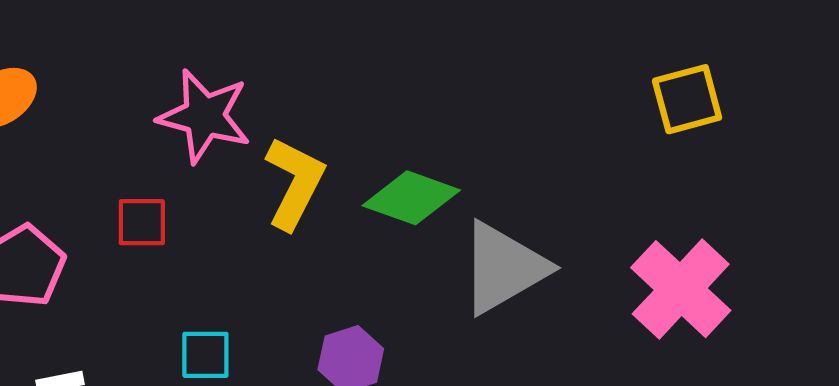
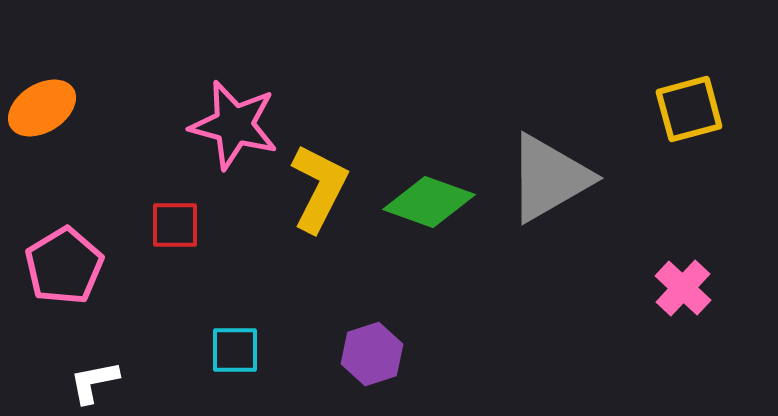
gray triangle: (504, 268) -> (549, 178), moved
pink cross: (681, 289) -> (683, 288), size x0.6

